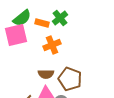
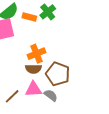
orange cross: (52, 45) -> (37, 54), moved

